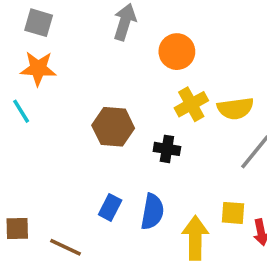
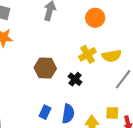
orange circle: (177, 52) -> (95, 18), moved
black cross: (167, 149) -> (75, 79), turned 32

